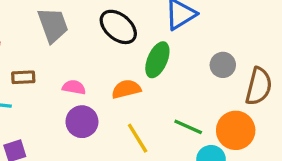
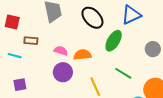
orange semicircle: (126, 89) -> (82, 55), moved
green line: (188, 127) -> (123, 73), moved

